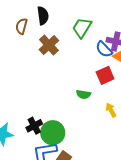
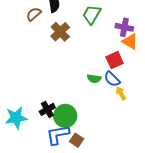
brown semicircle: (22, 26) -> (34, 14), turned 35
blue semicircle: (104, 49) -> (112, 79), moved

